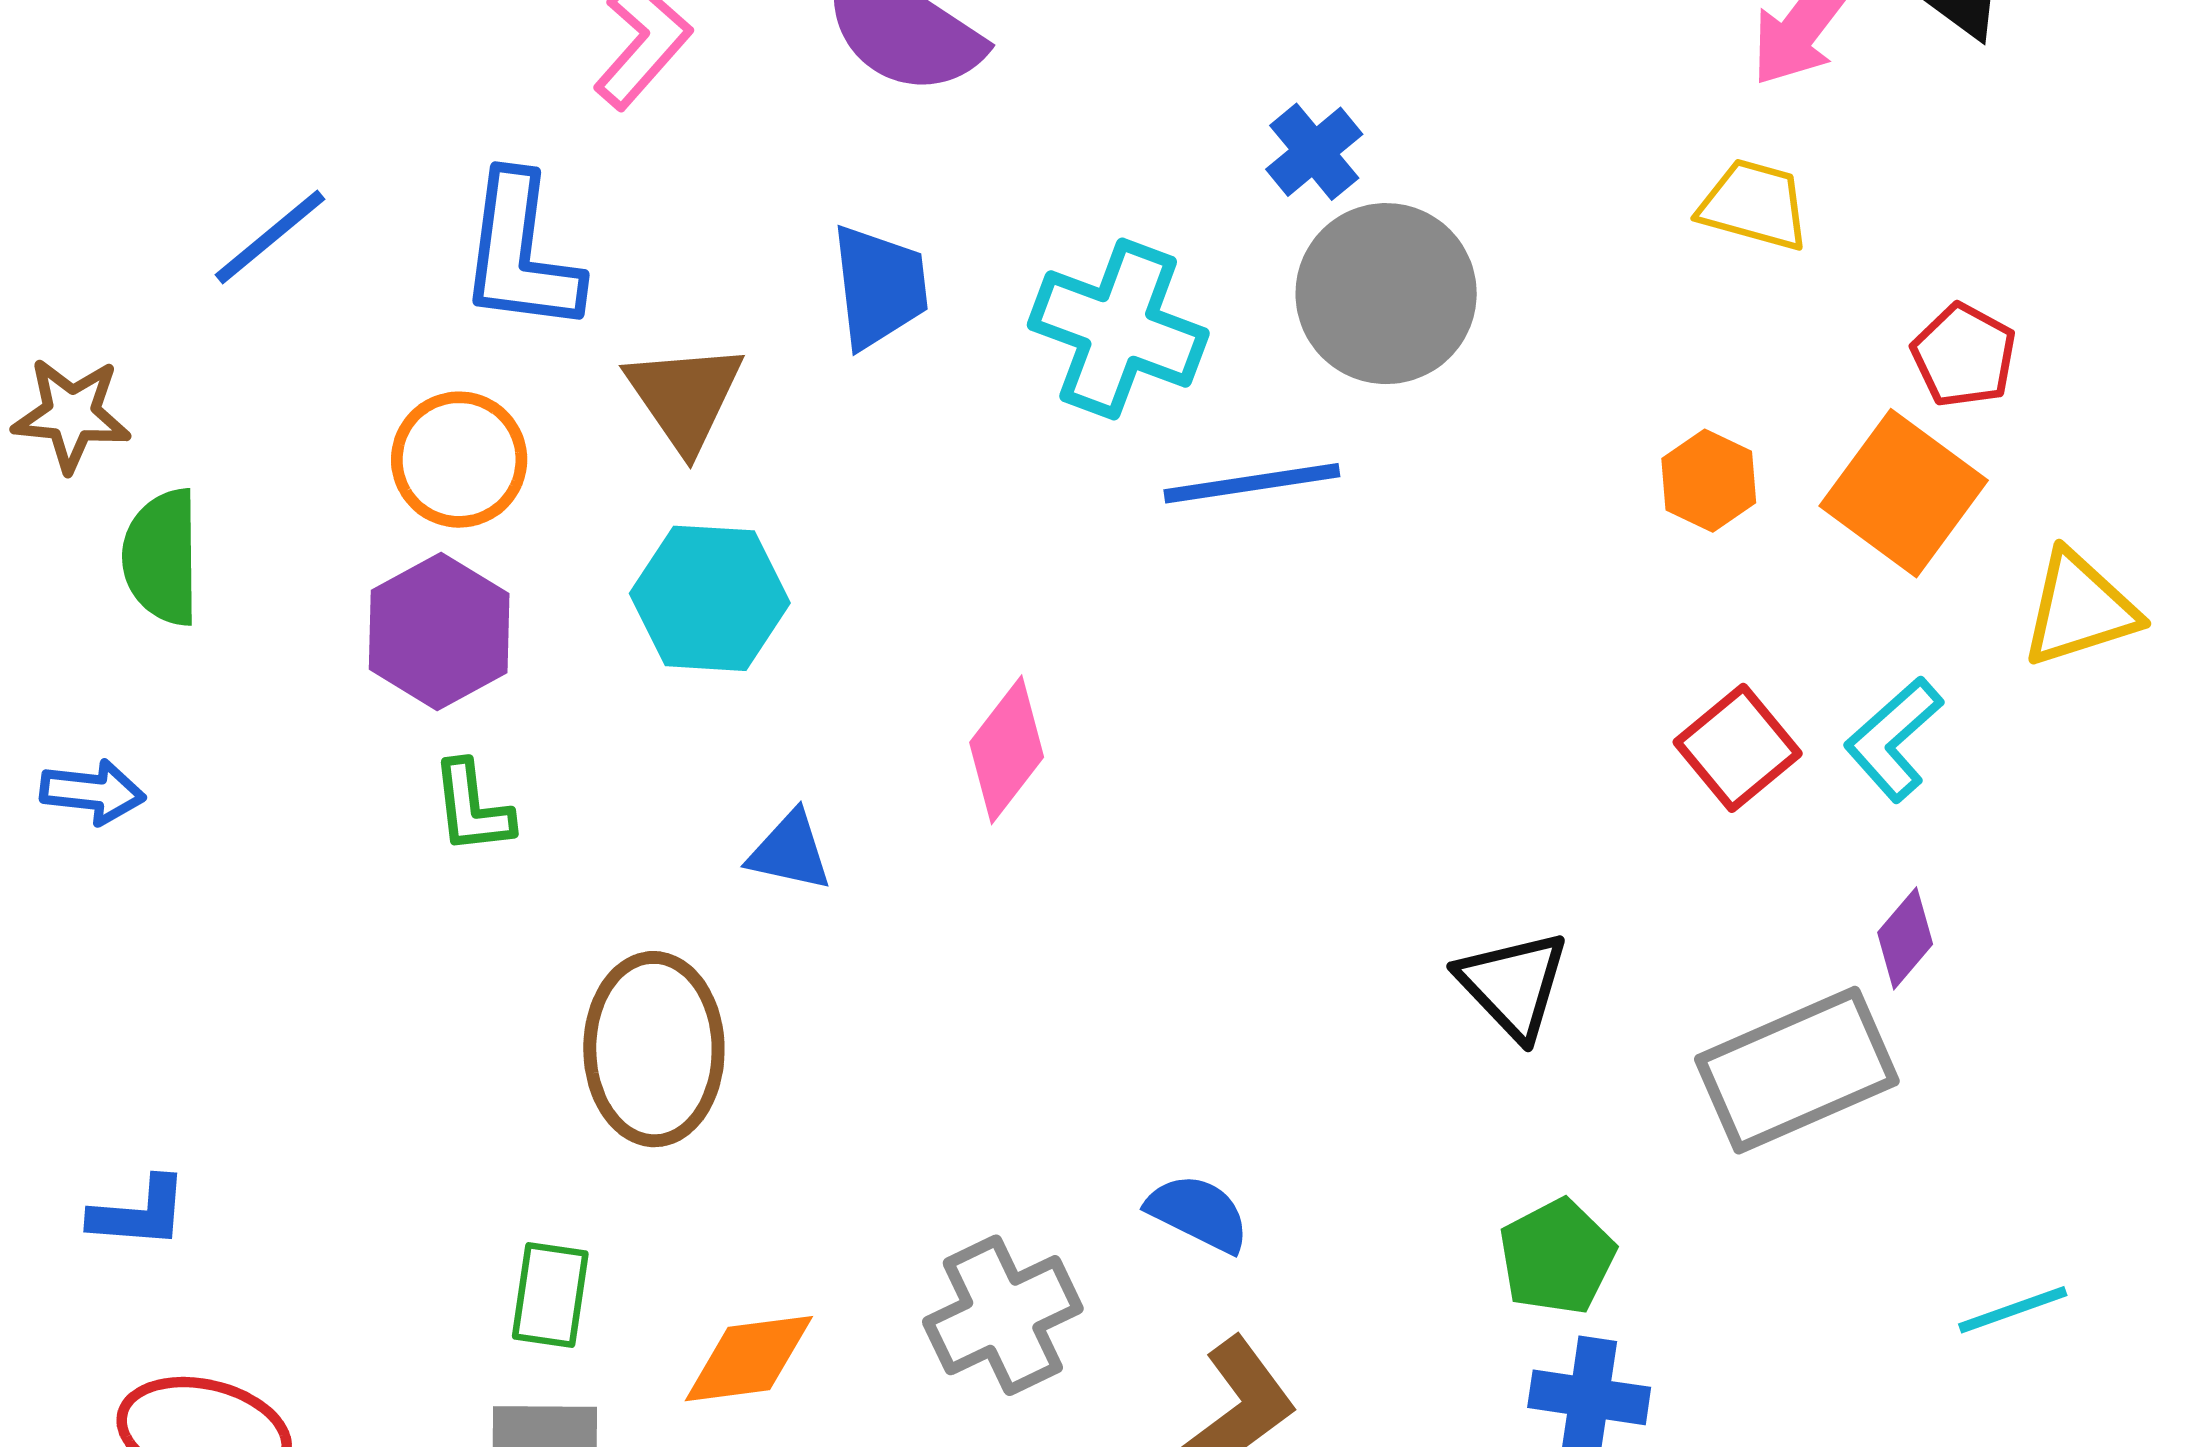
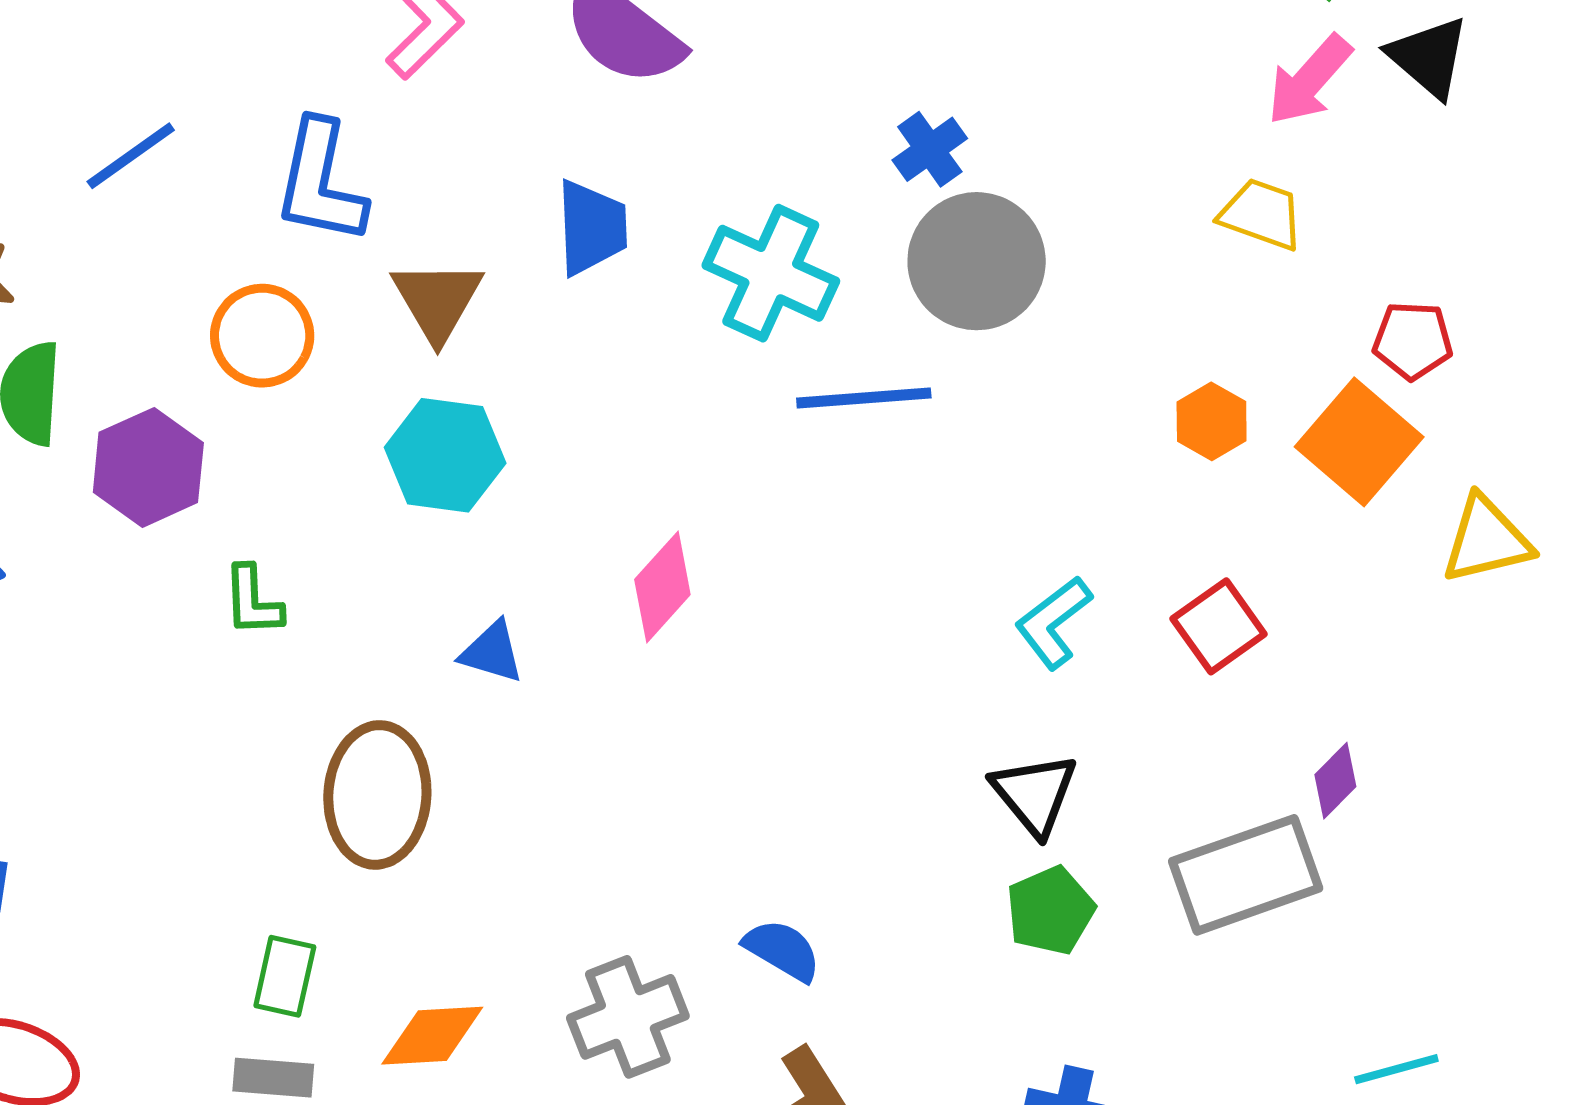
red pentagon: (1964, 355) -> (1413, 341), turned -30
purple hexagon: (439, 631) -> (148, 467), moved
cyan L-shape: (1893, 739) -> (1053, 622), moved
green pentagon: (1557, 1257) -> (1050, 911), moved

